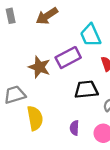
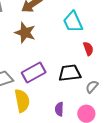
purple rectangle: (68, 58) -> (34, 73), moved
brown star: (39, 67) -> (25, 33), moved

